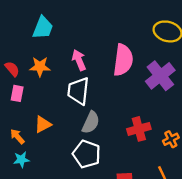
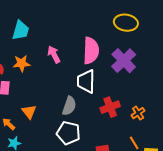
white trapezoid: (78, 91) -> (86, 81), moved
orange triangle: (43, 124) -> (29, 112), turned -35

